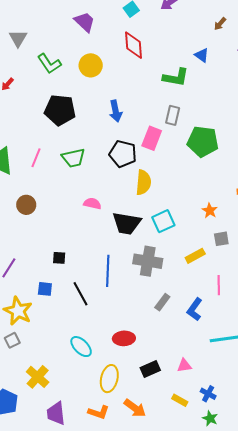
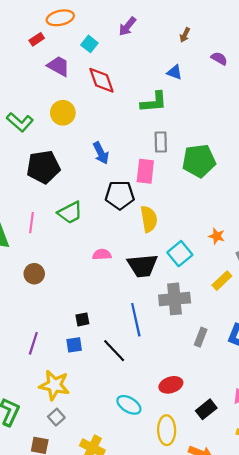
purple trapezoid: (85, 22) -> (58, 66), moved
orange star: (210, 211) -> (217, 236), moved
blue square: (45, 289) -> (74, 345), moved

